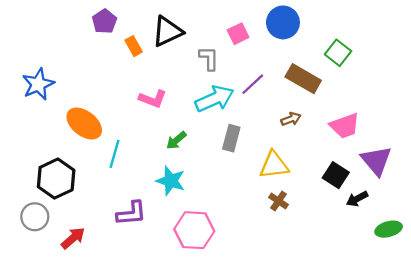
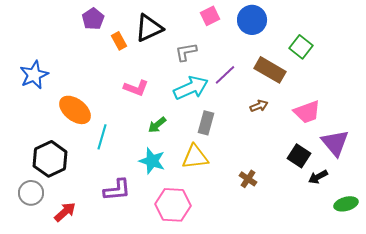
pink square: (238, 34) -> (210, 16), moved
gray L-shape: (209, 58) -> (186, 52), turned -100
yellow triangle: (274, 165) -> (195, 157), moved

